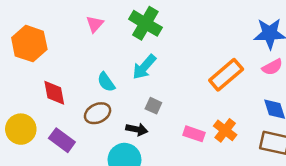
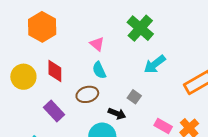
pink triangle: (95, 24) -> (97, 44), moved, turned -42
cyan arrow: (144, 67) -> (155, 64), moved
yellow circle: (21, 129) -> (23, 77), moved

